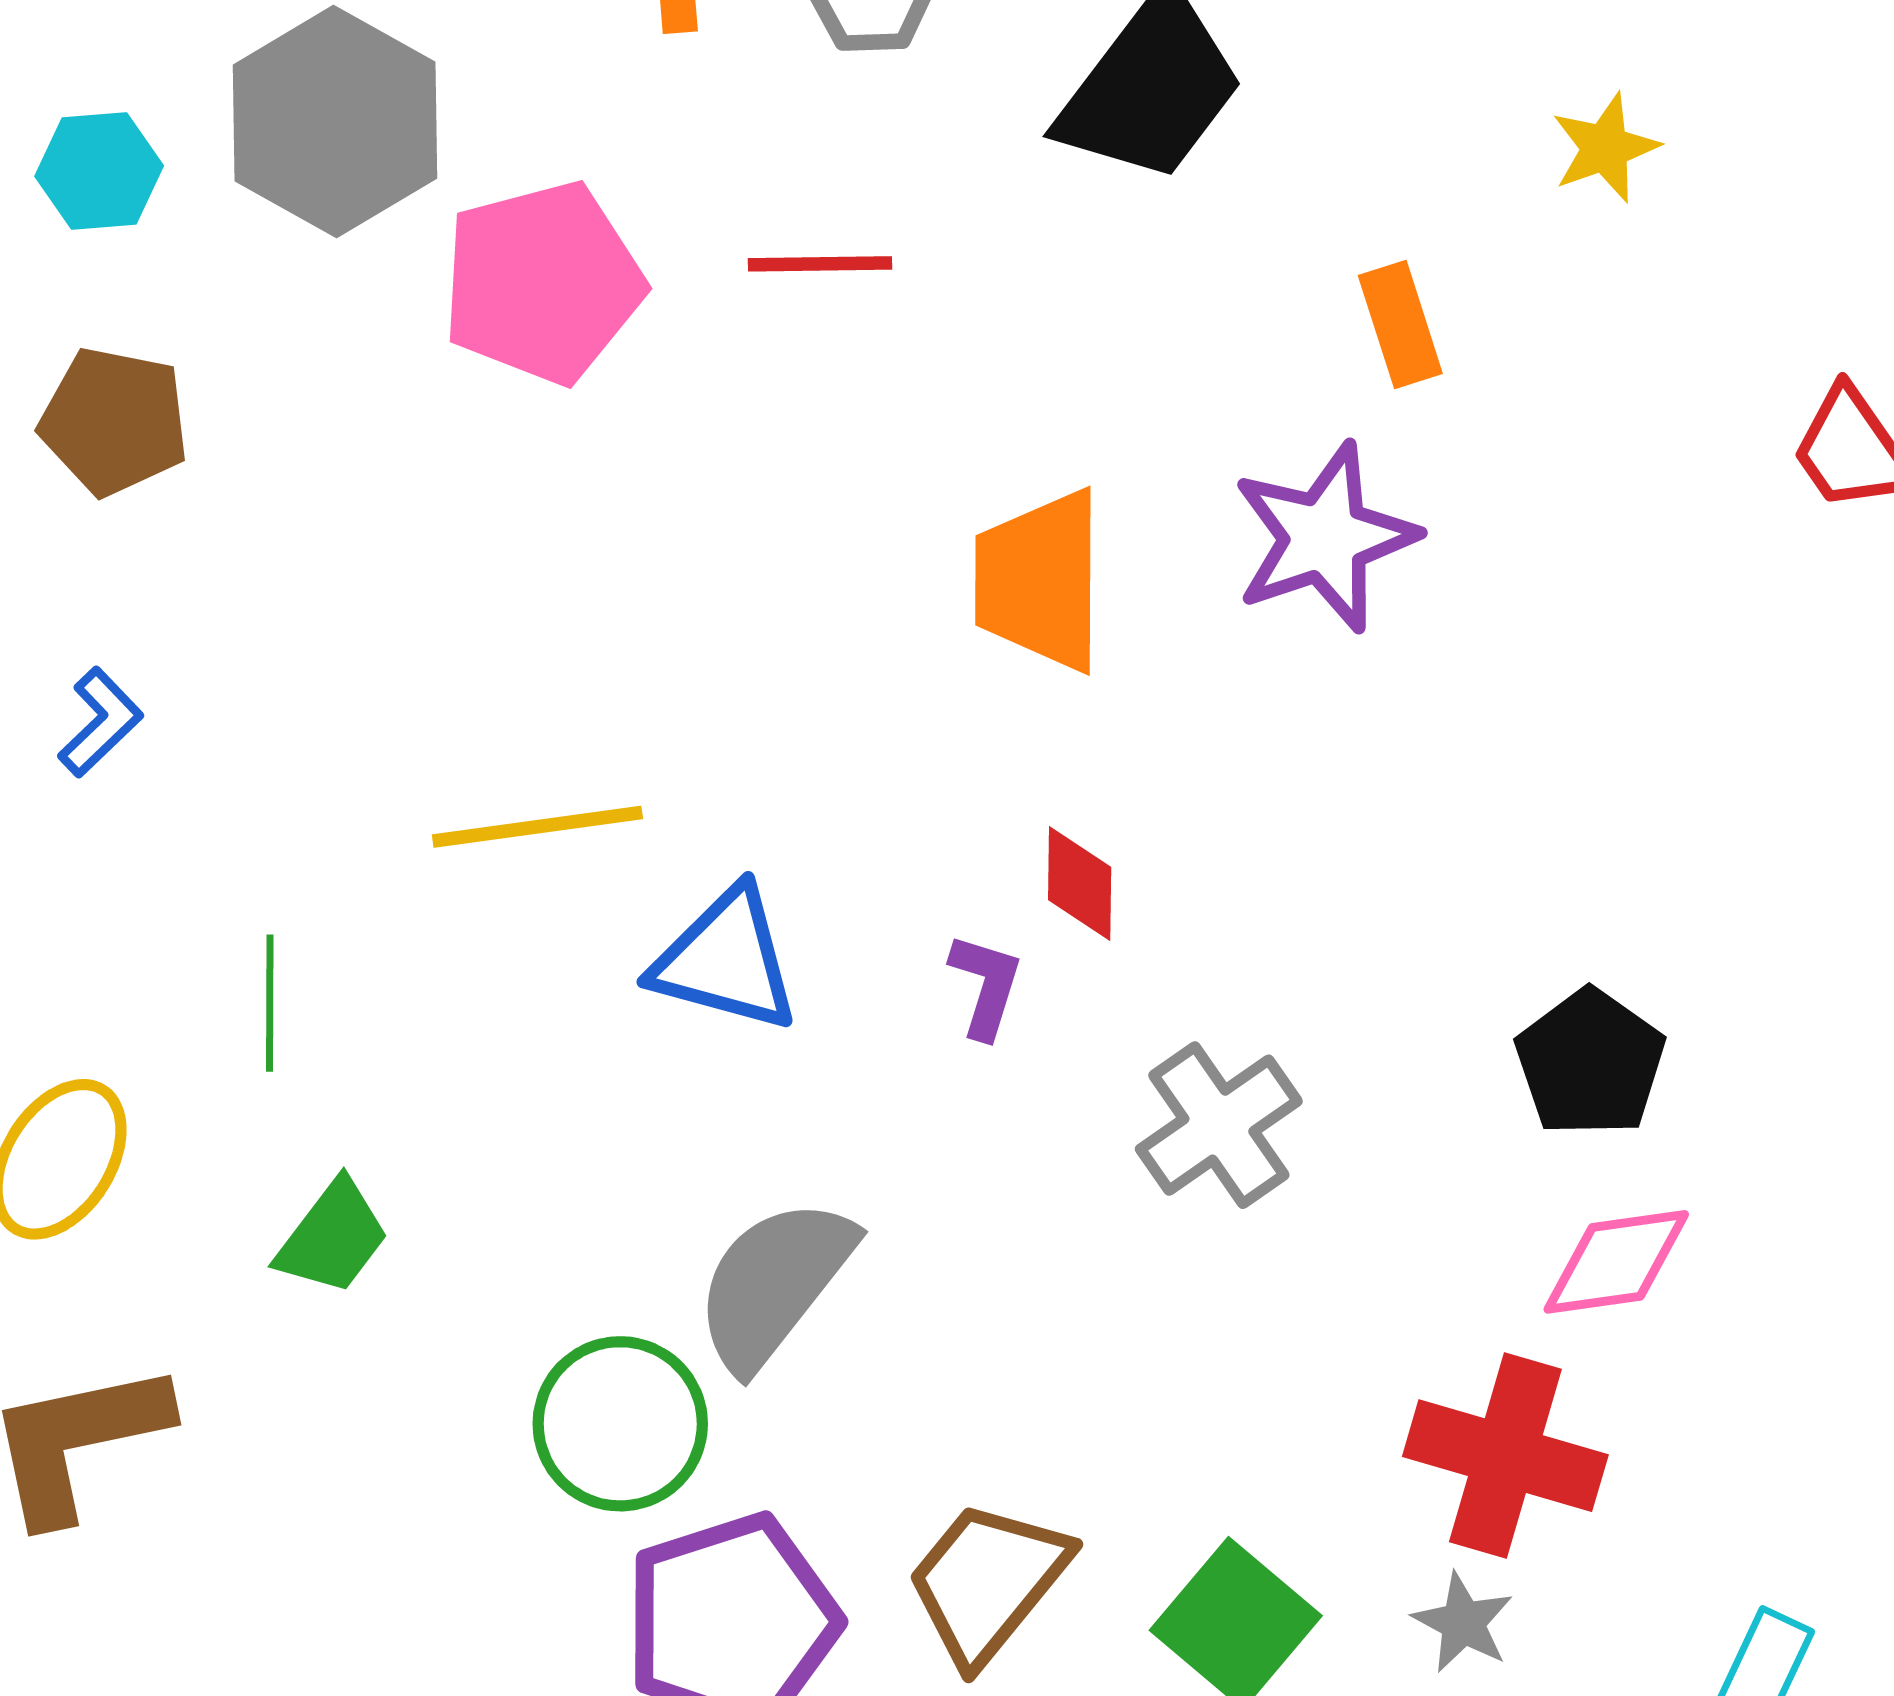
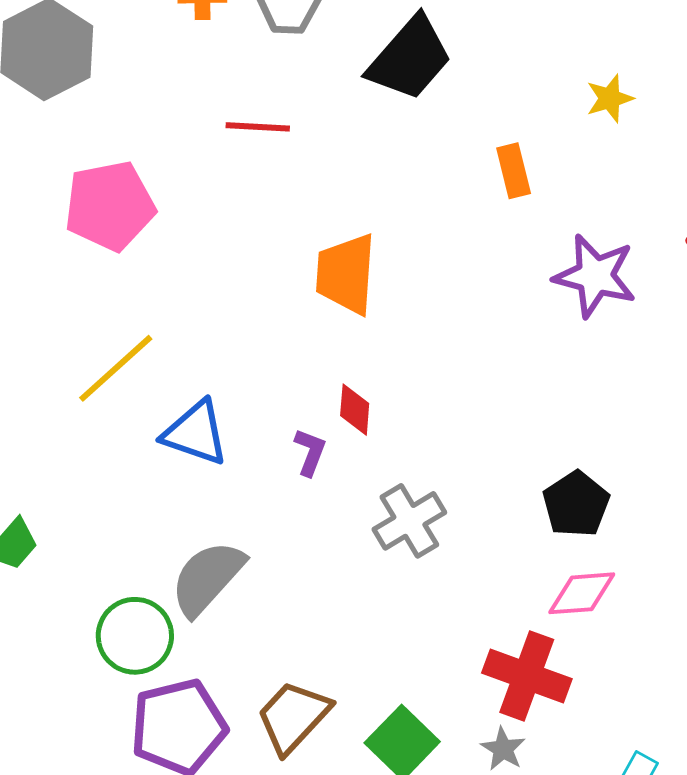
pink pentagon: (543, 283) -> (110, 206), moved
purple star: (1325, 538) -> (595, 276), moved, turned 30
yellow line: (537, 827) -> (116, 368), turned -38

